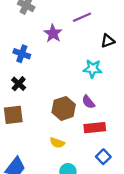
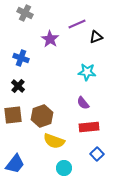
black triangle: (108, 41) -> (96, 37), moved
brown hexagon: (64, 108) -> (42, 116), moved
yellow semicircle: (57, 143) -> (54, 141), size x1.5

